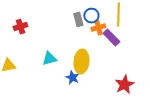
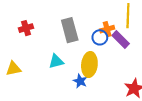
blue circle: (91, 16) -> (100, 37), moved
gray rectangle: (78, 20) -> (70, 30), moved, size x1.6

